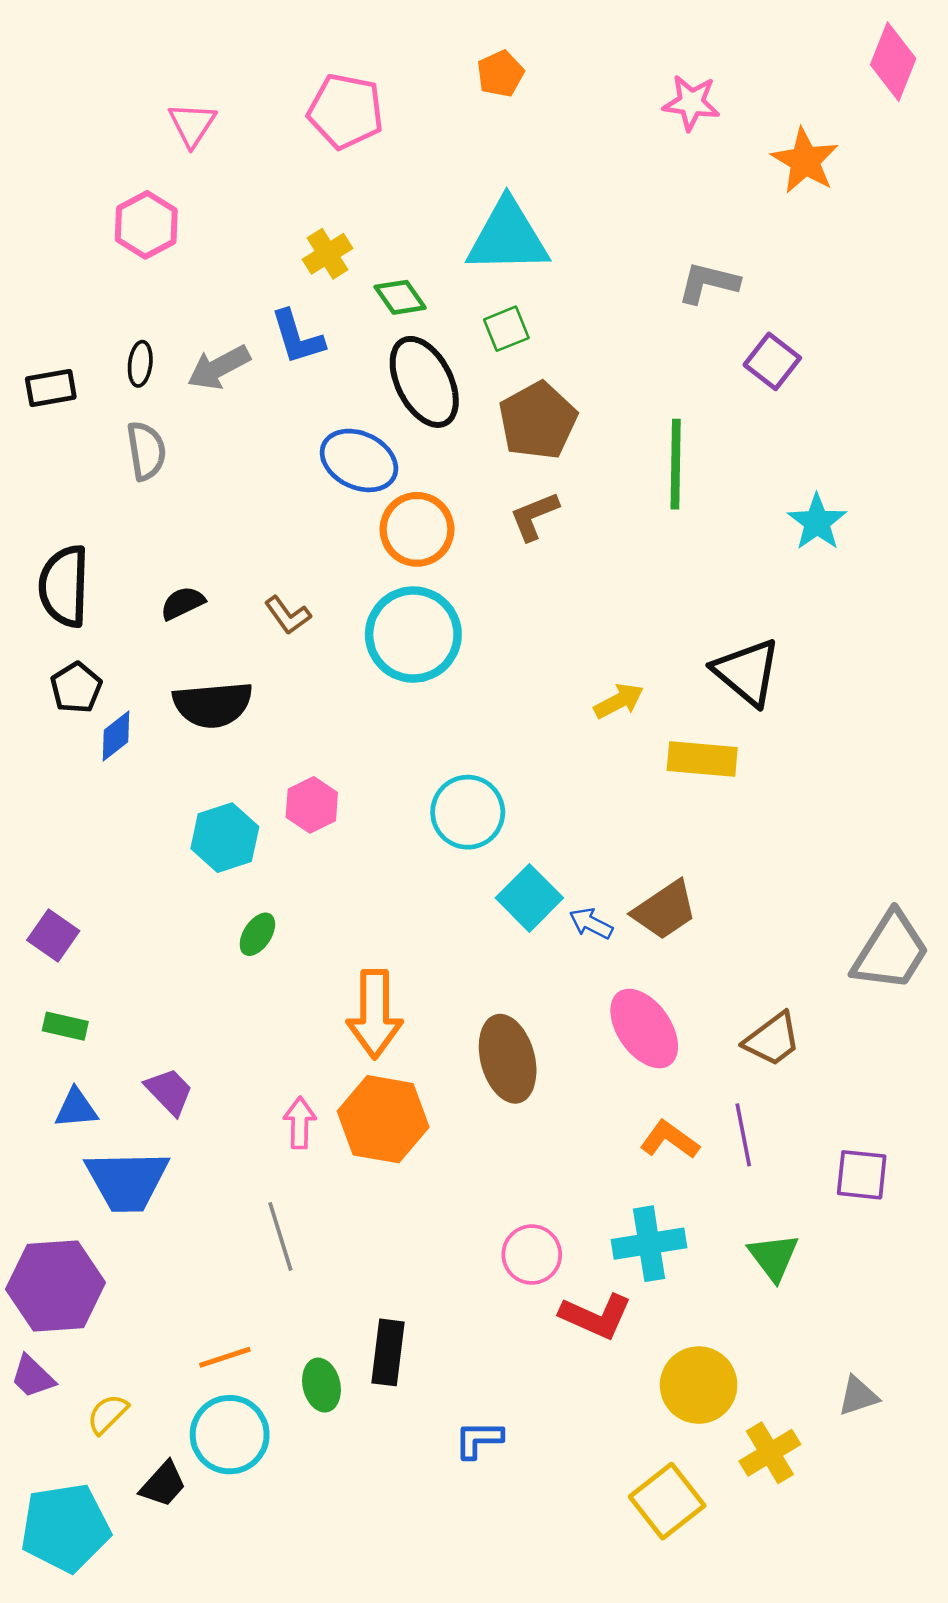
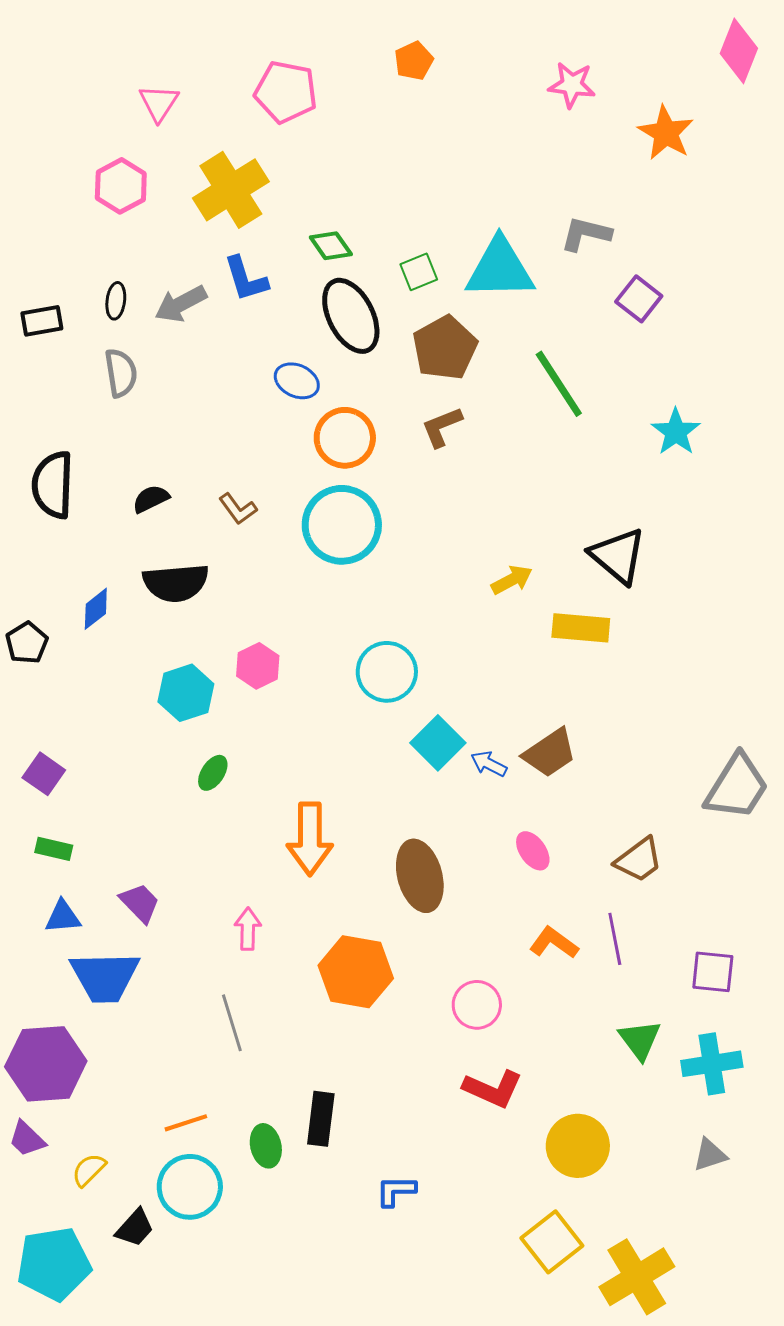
cyan triangle: (508, 237) -> (500, 269), moved
yellow cross: (328, 254) -> (231, 190), moved, size x1.8
blue ellipse: (359, 460) -> (297, 381), size x0.7
green line: (676, 464) -> (559, 384), turned -34
black pentagon: (76, 688) -> (27, 643), moved
pink ellipse: (644, 1029) -> (533, 851), size x0.6
orange hexagon: (383, 1119) -> (356, 972), moved
cyan cross: (649, 1244) -> (712, 1064), moved
pink circle: (532, 1255) -> (477, 1005), moved
yellow cross: (770, 1453) -> (637, 1277), moved, size x1.5

